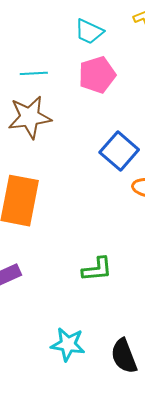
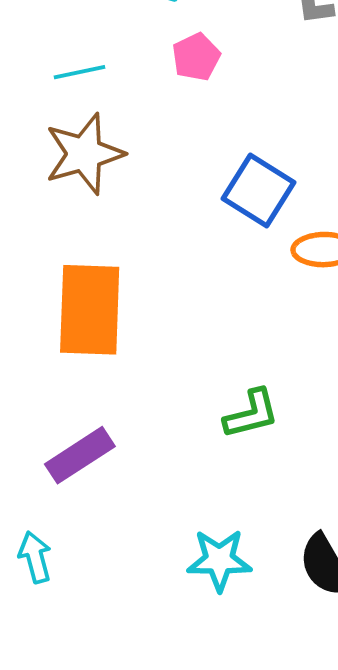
pink pentagon: (97, 75) -> (196, 57), size x0.7

